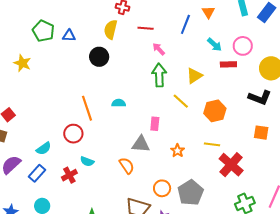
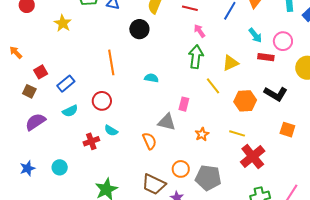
black L-shape: (260, 98) -> (276, 94), moved
orange line: (87, 108) -> (111, 62), moved
blue rectangle: (37, 173) -> (66, 84), moved
gray pentagon: (191, 193) -> (208, 178), turned 30

